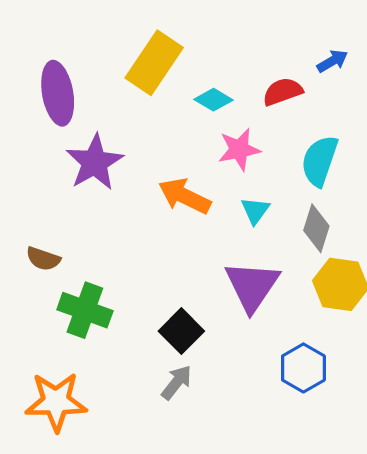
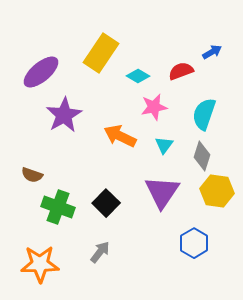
purple ellipse: (58, 93) -> (41, 72), turned 60
black square: (181, 331) -> (106, 203), moved
gray arrow: (177, 382) -> (100, 252), moved

